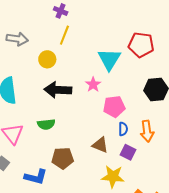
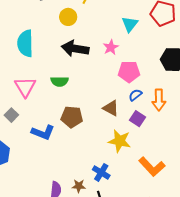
cyan triangle: (109, 59) -> (130, 24), size x0.7
blue semicircle: (123, 129) -> (135, 95), turned -136

